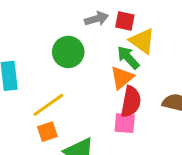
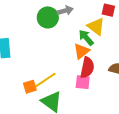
red square: (125, 21) -> (108, 10), moved
green circle: (68, 52) -> (48, 17), moved
yellow line: (48, 105) -> (45, 80), moved

